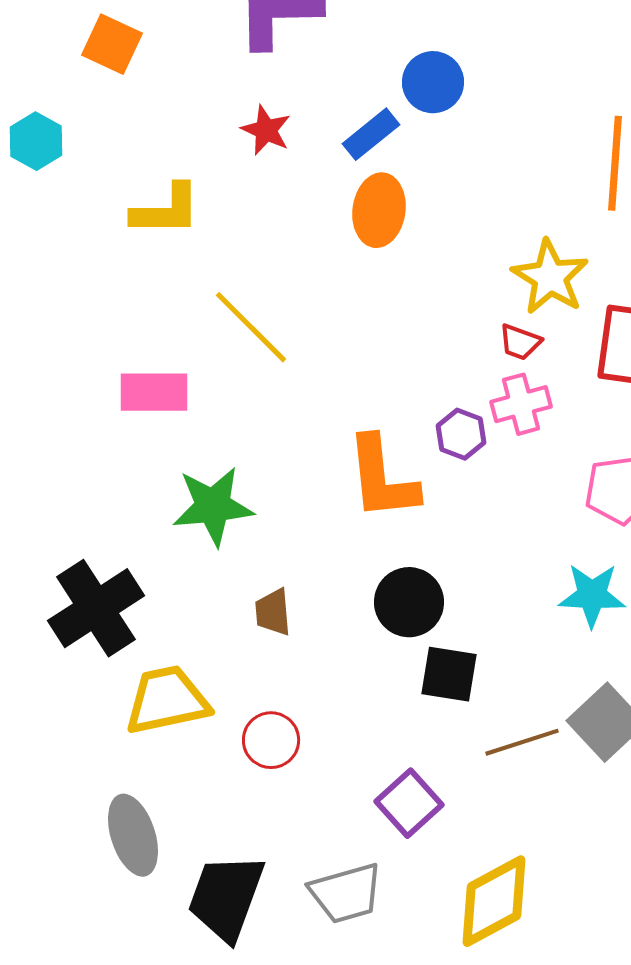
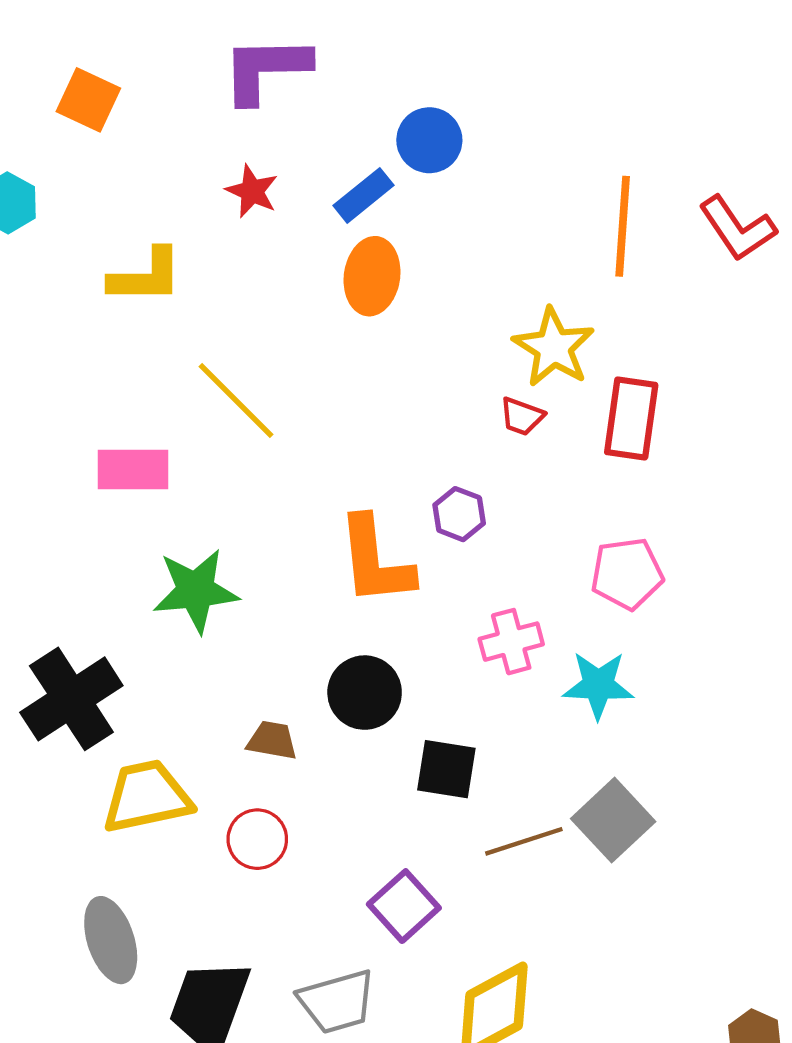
pink cross: (521, 404) -> (511, 642), moved
black circle: (409, 602) -> (365, 693), moved
brown trapezoid: (273, 612) -> (272, 740), moved, turned 105

